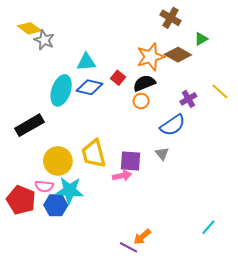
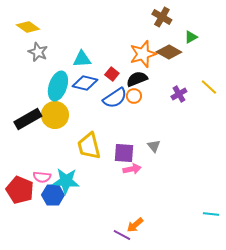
gray star: (44, 40) -> (38, 52), moved
blue semicircle: (173, 125) -> (115, 98), moved
yellow circle: (58, 161) -> (55, 115), moved
pink arrow: (122, 176) -> (132, 169), moved
cyan line: (208, 227) -> (211, 214), moved, turned 56

